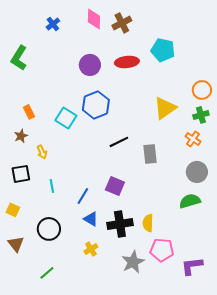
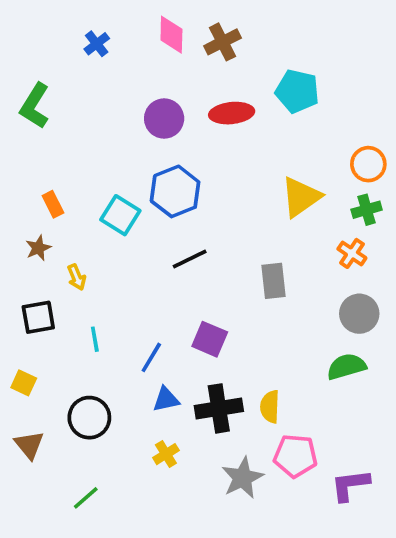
black line: (119, 142) -> (190, 259), moved
blue triangle: (91, 219) -> (166, 399), turned -42

